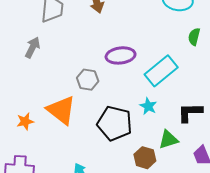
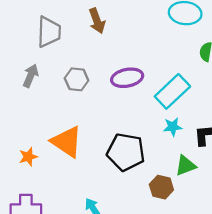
gray hexagon: (88, 80) -> (77, 79), moved
cyan star: (148, 106) -> (173, 127), moved, turned -30

